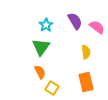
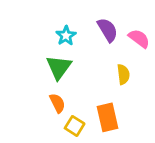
orange rectangle: (86, 82) -> (108, 117), moved

